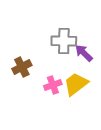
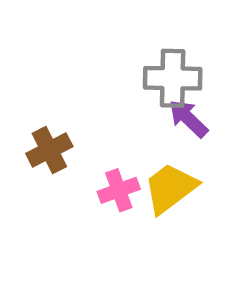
gray cross: (64, 41) -> (173, 78), moved

